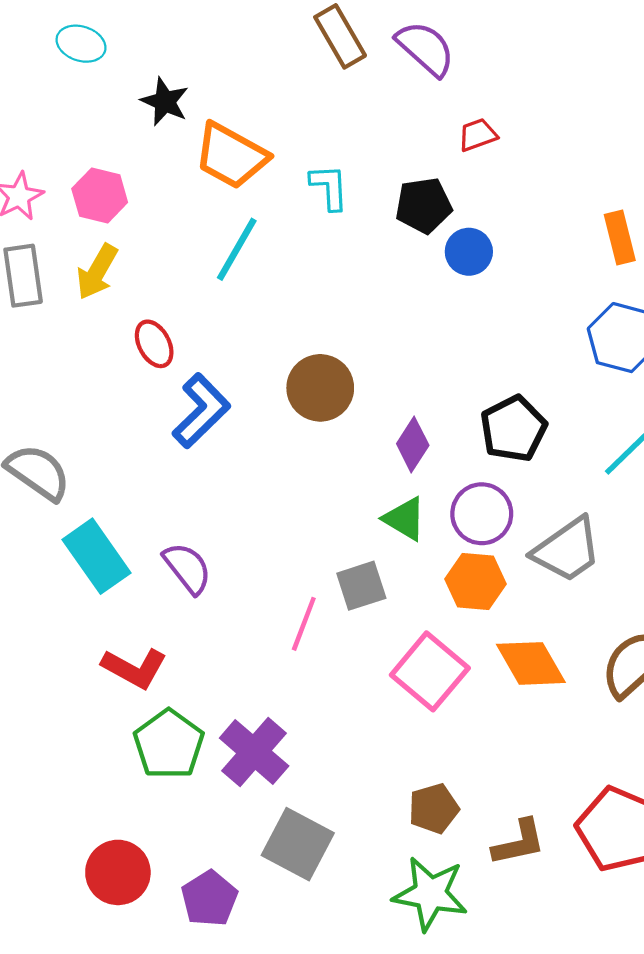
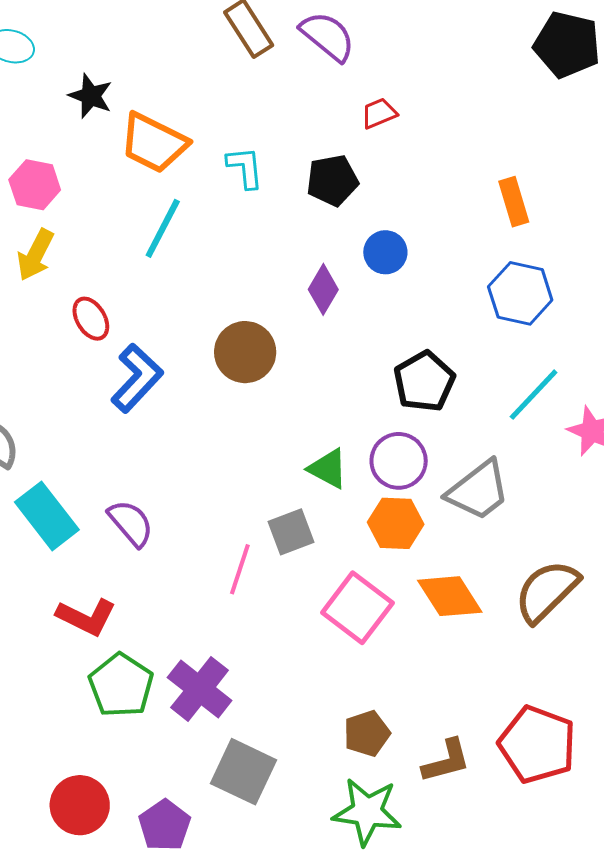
blue circle: (469, 252) -> (385, 252), moved
purple diamond: (413, 444) -> (323, 289), moved

